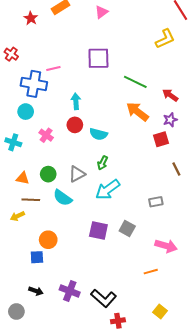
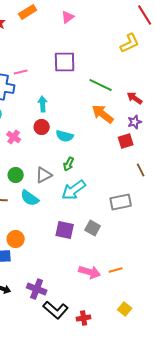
gray rectangle: (156, 202) -> (121, 202), size x1.5
pink arrow: (166, 246) -> (90, 272), moved
black L-shape: (104, 298) -> (56, 310), moved

